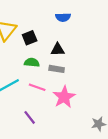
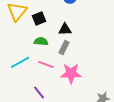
gray rectangle: (57, 69) -> (64, 47), turned -72
pink star: (64, 97) -> (71, 73), turned 30

